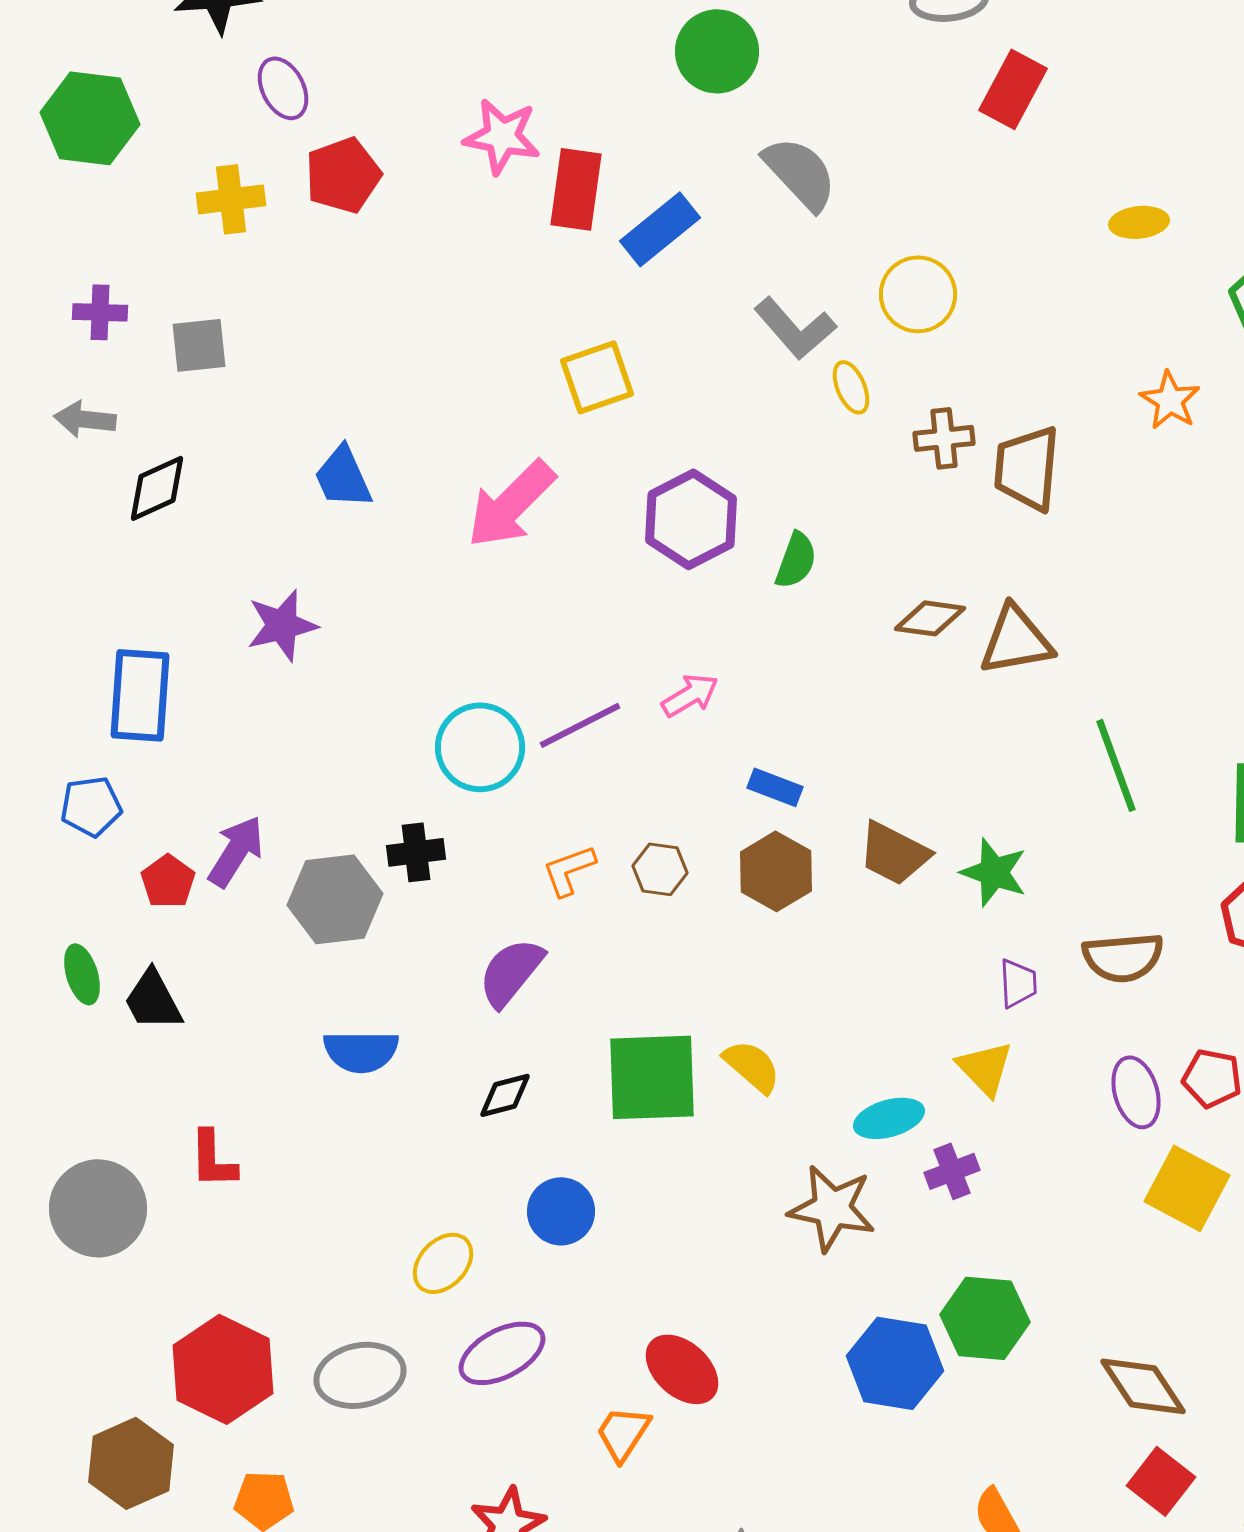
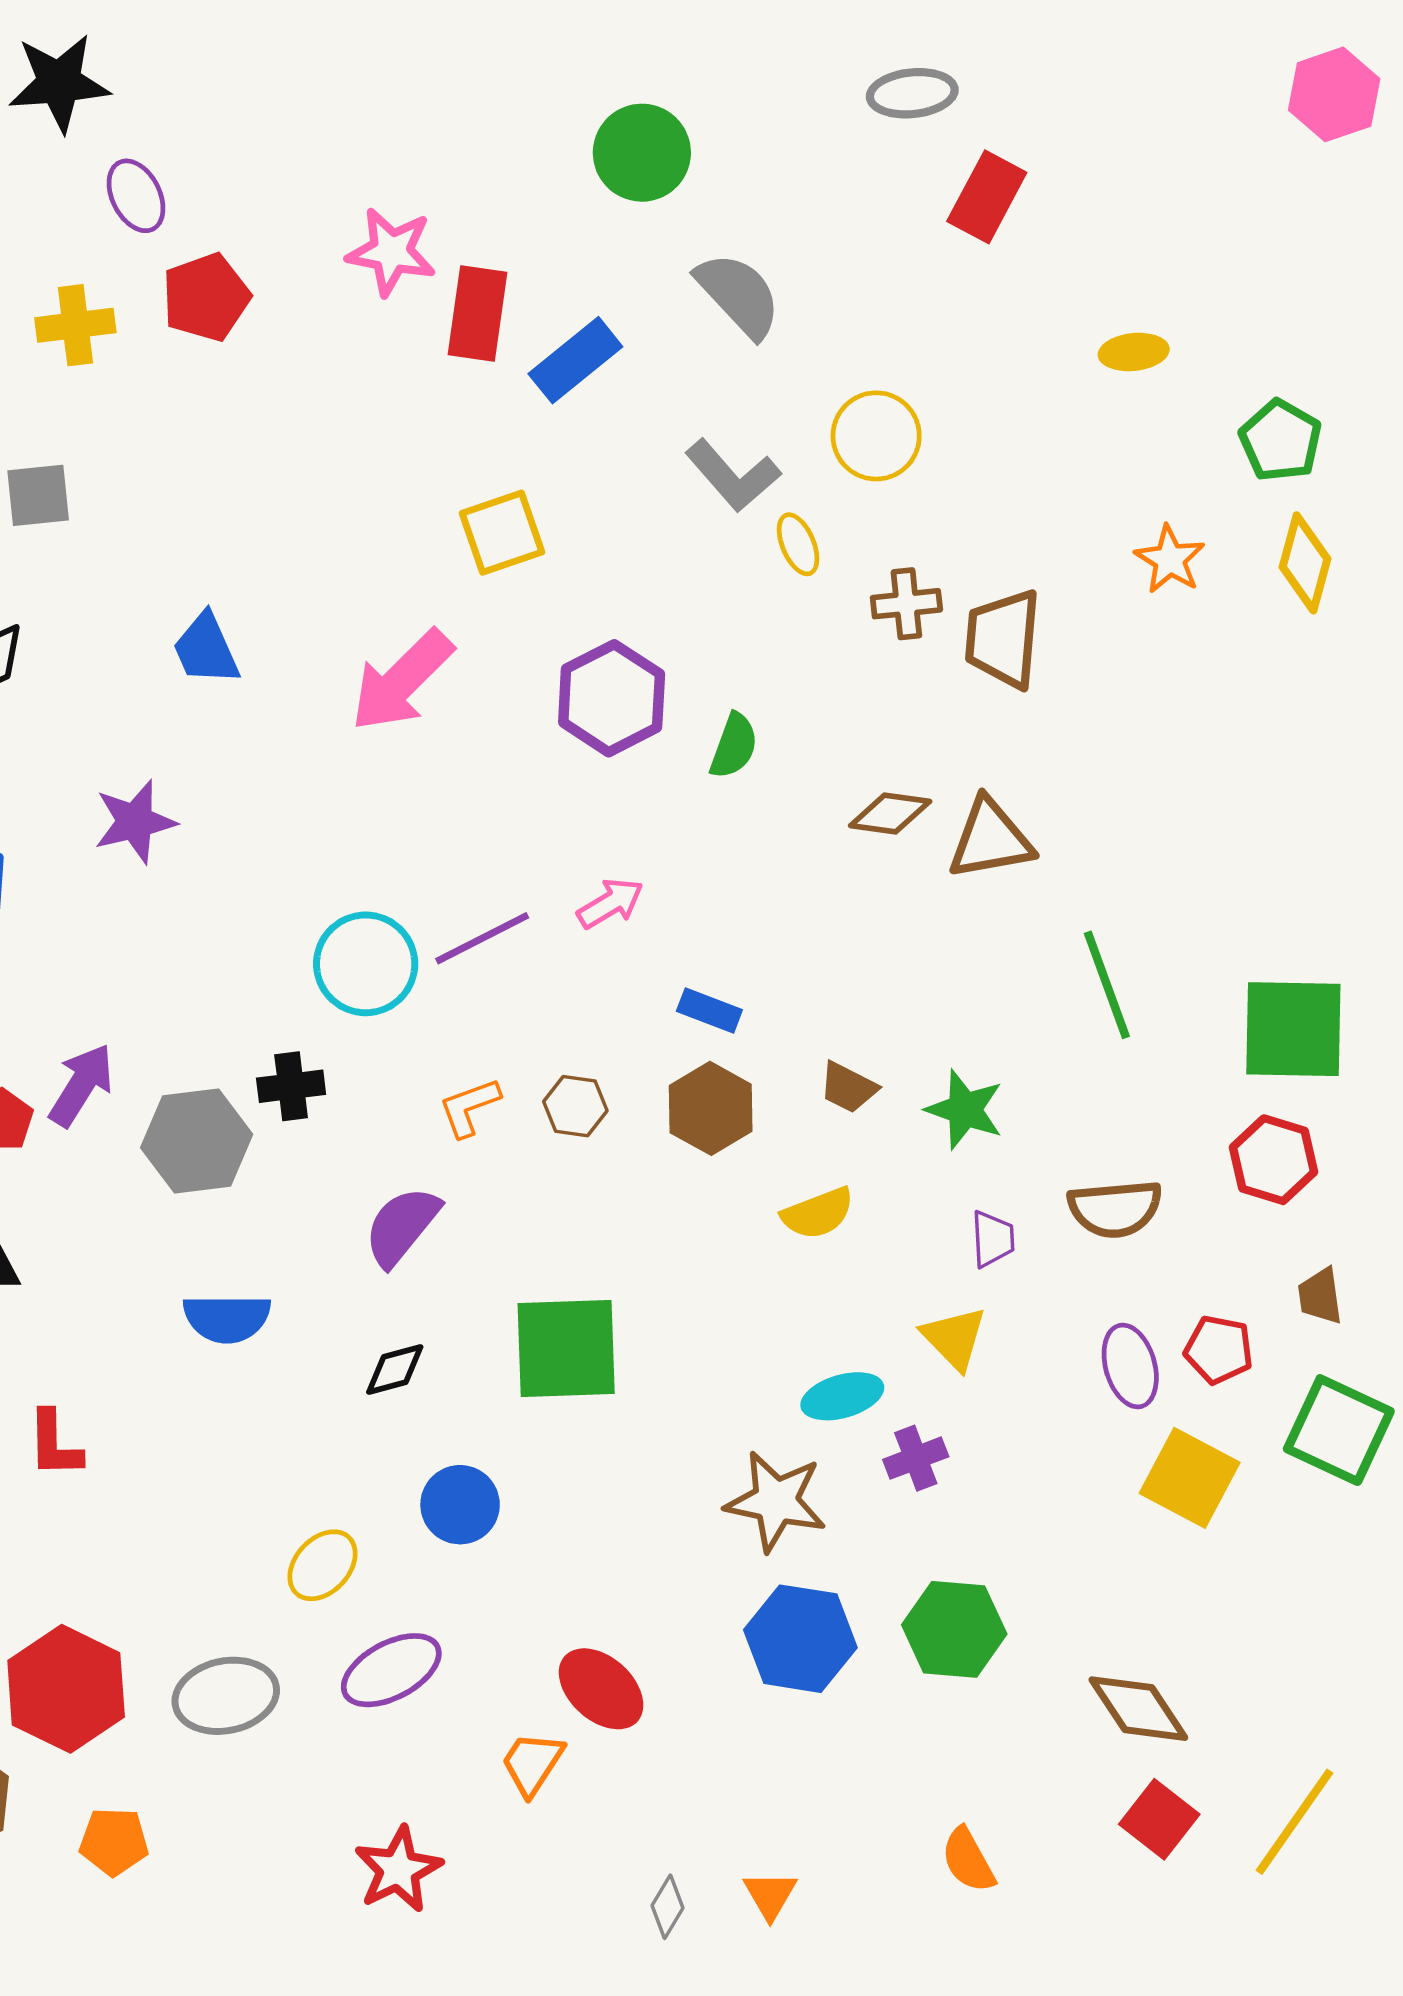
brown trapezoid: (894, 853) -> (848, 1087), size x0.7
yellow semicircle: (752, 1066) -> (818, 1213), moved, turned 118
blue hexagon: (895, 1363) -> (800, 1639), moved

